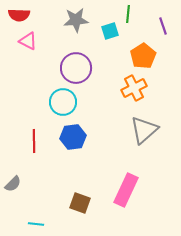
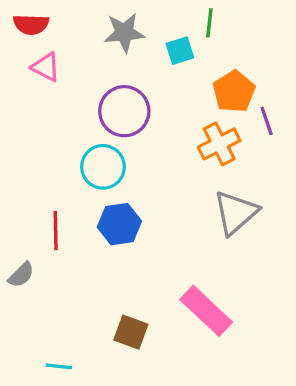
purple line: (163, 26) -> (267, 121), moved
gray semicircle: (13, 184) -> (21, 275), moved
pink rectangle: (126, 190) -> (206, 311), turned -72

